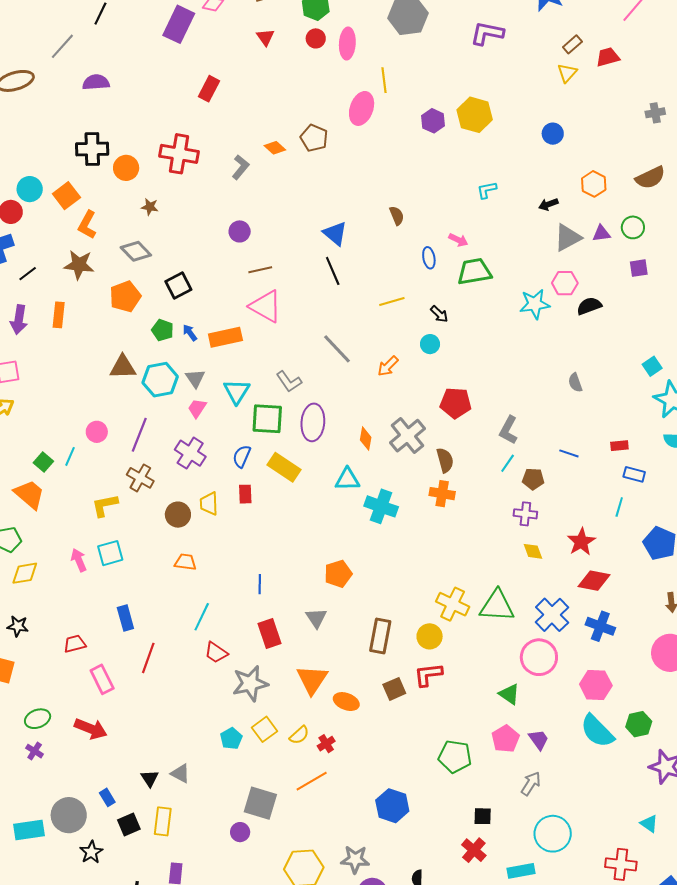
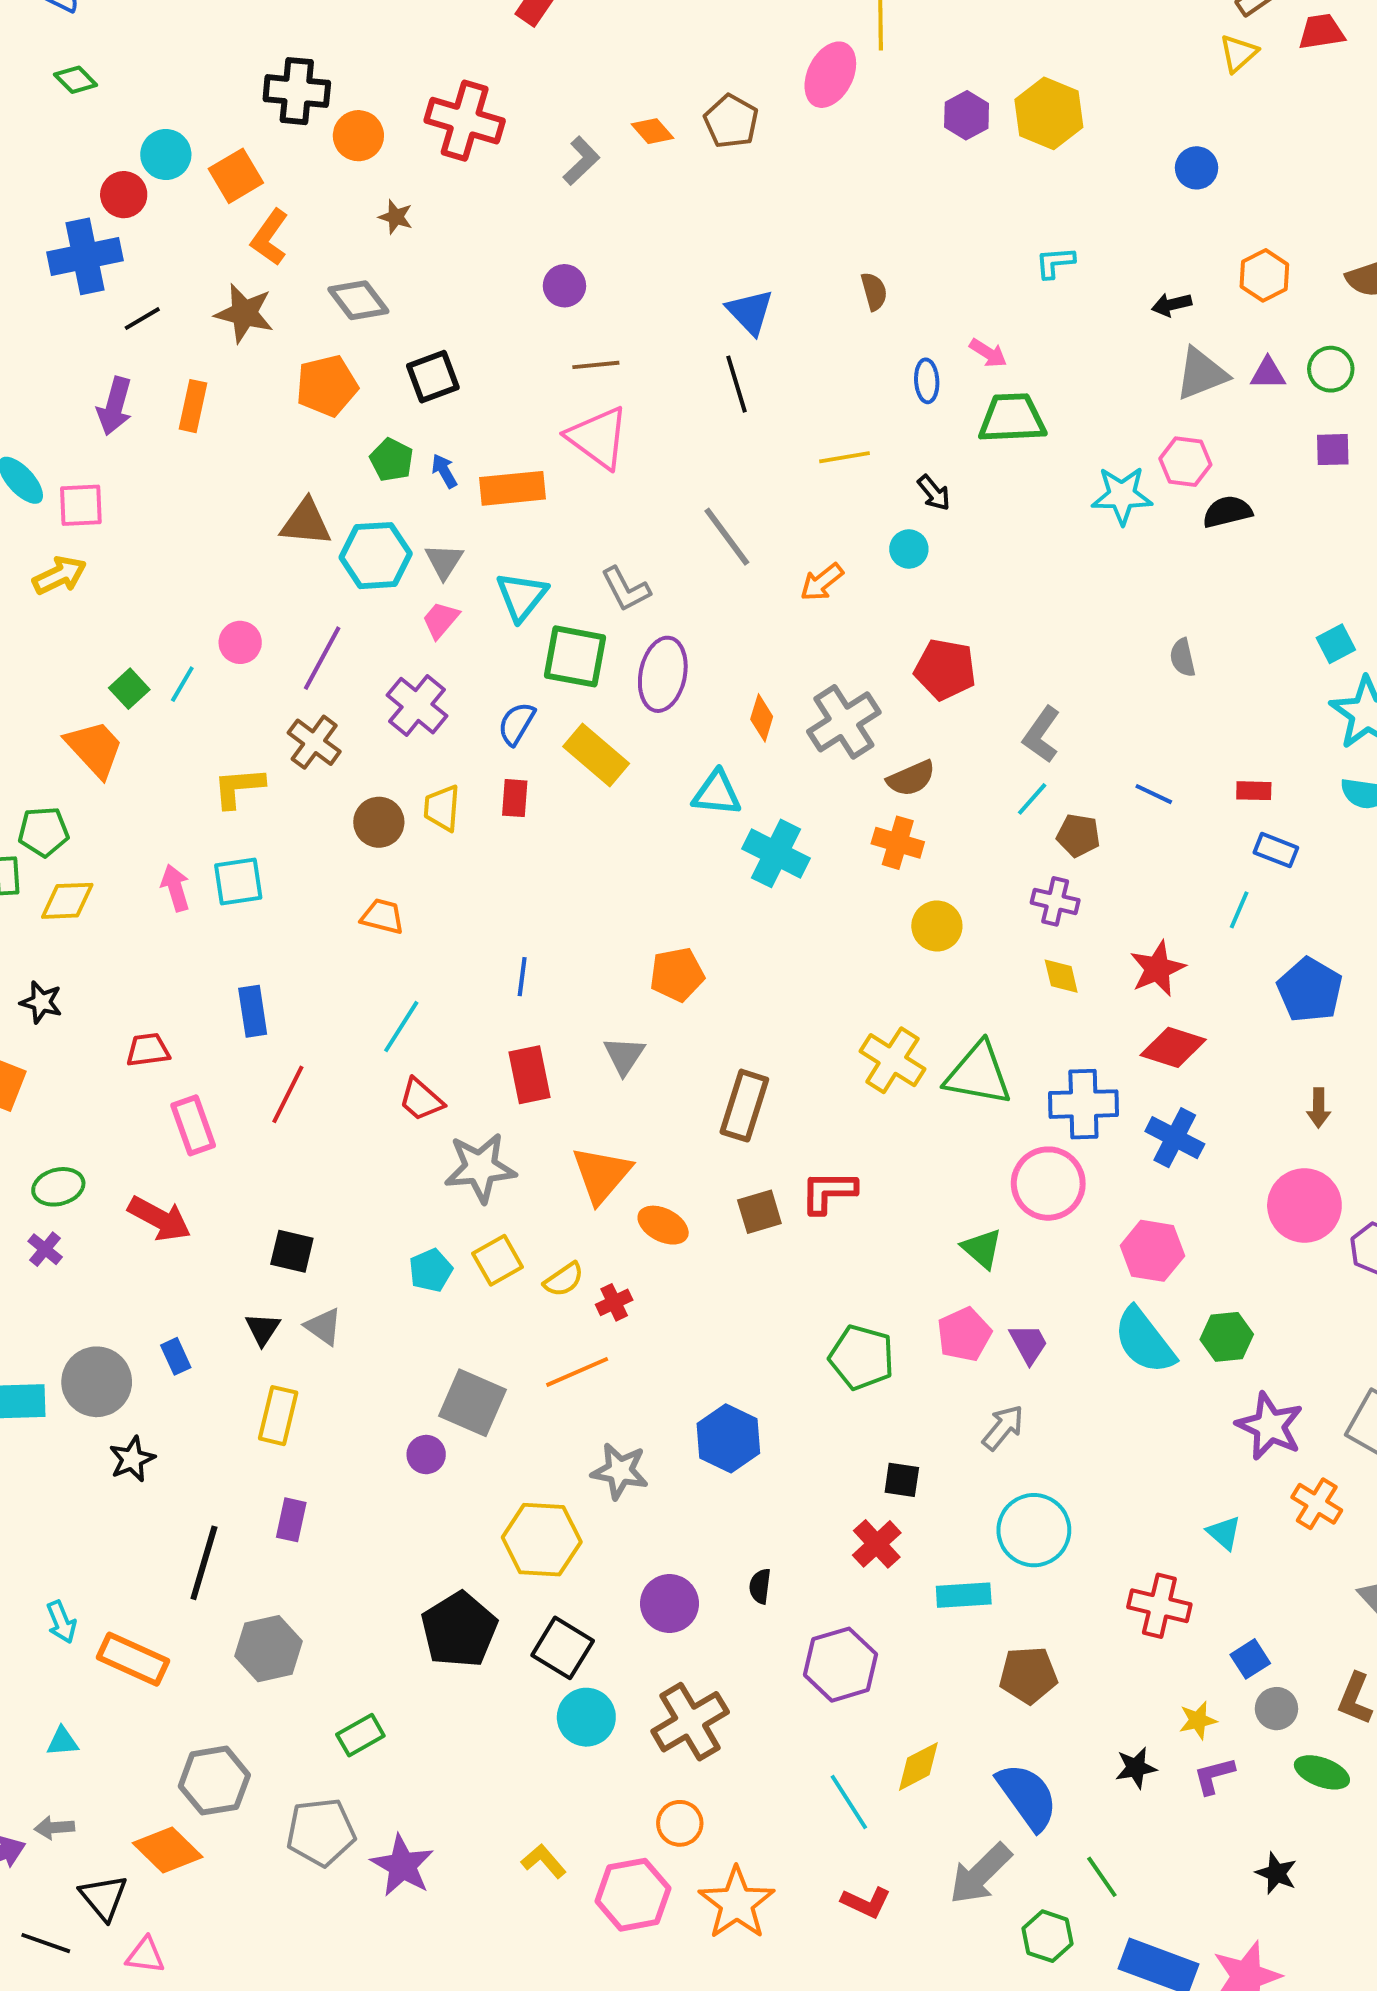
brown semicircle: (445, 460) -> (911, 778), turned 75
blue cross: (552, 615) -> (1083, 1104), turned 36
yellow circle: (430, 636) -> (937, 926), moved
black square: (129, 825) -> (292, 1251), moved, turned 30
gray star: (355, 859) -> (620, 1471), moved

